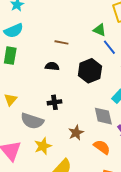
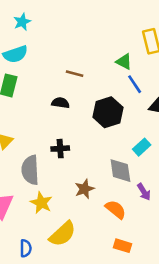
gray semicircle: (32, 121) -> (30, 170), turned 65
yellow star: (43, 146) -> (41, 203), turned -30

